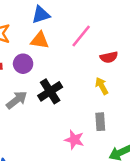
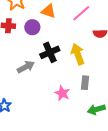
yellow arrow: (102, 86) -> (78, 54), moved, size x1.5
gray arrow: (17, 100) -> (26, 67), moved

